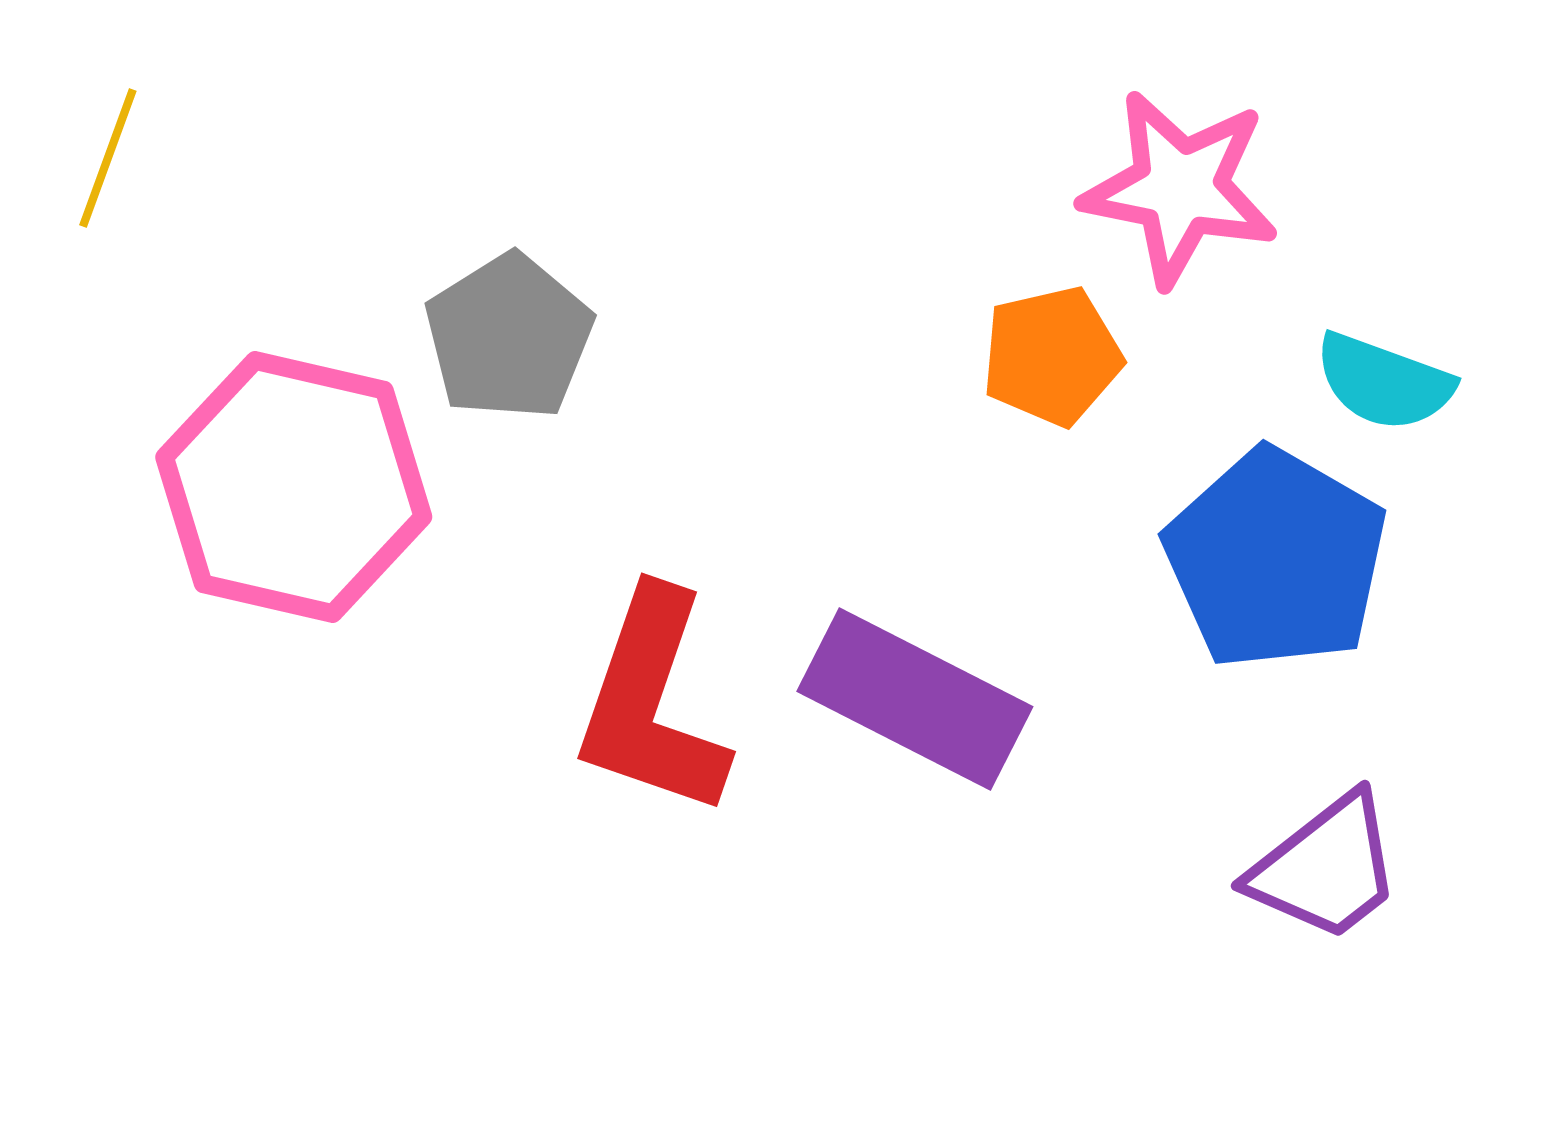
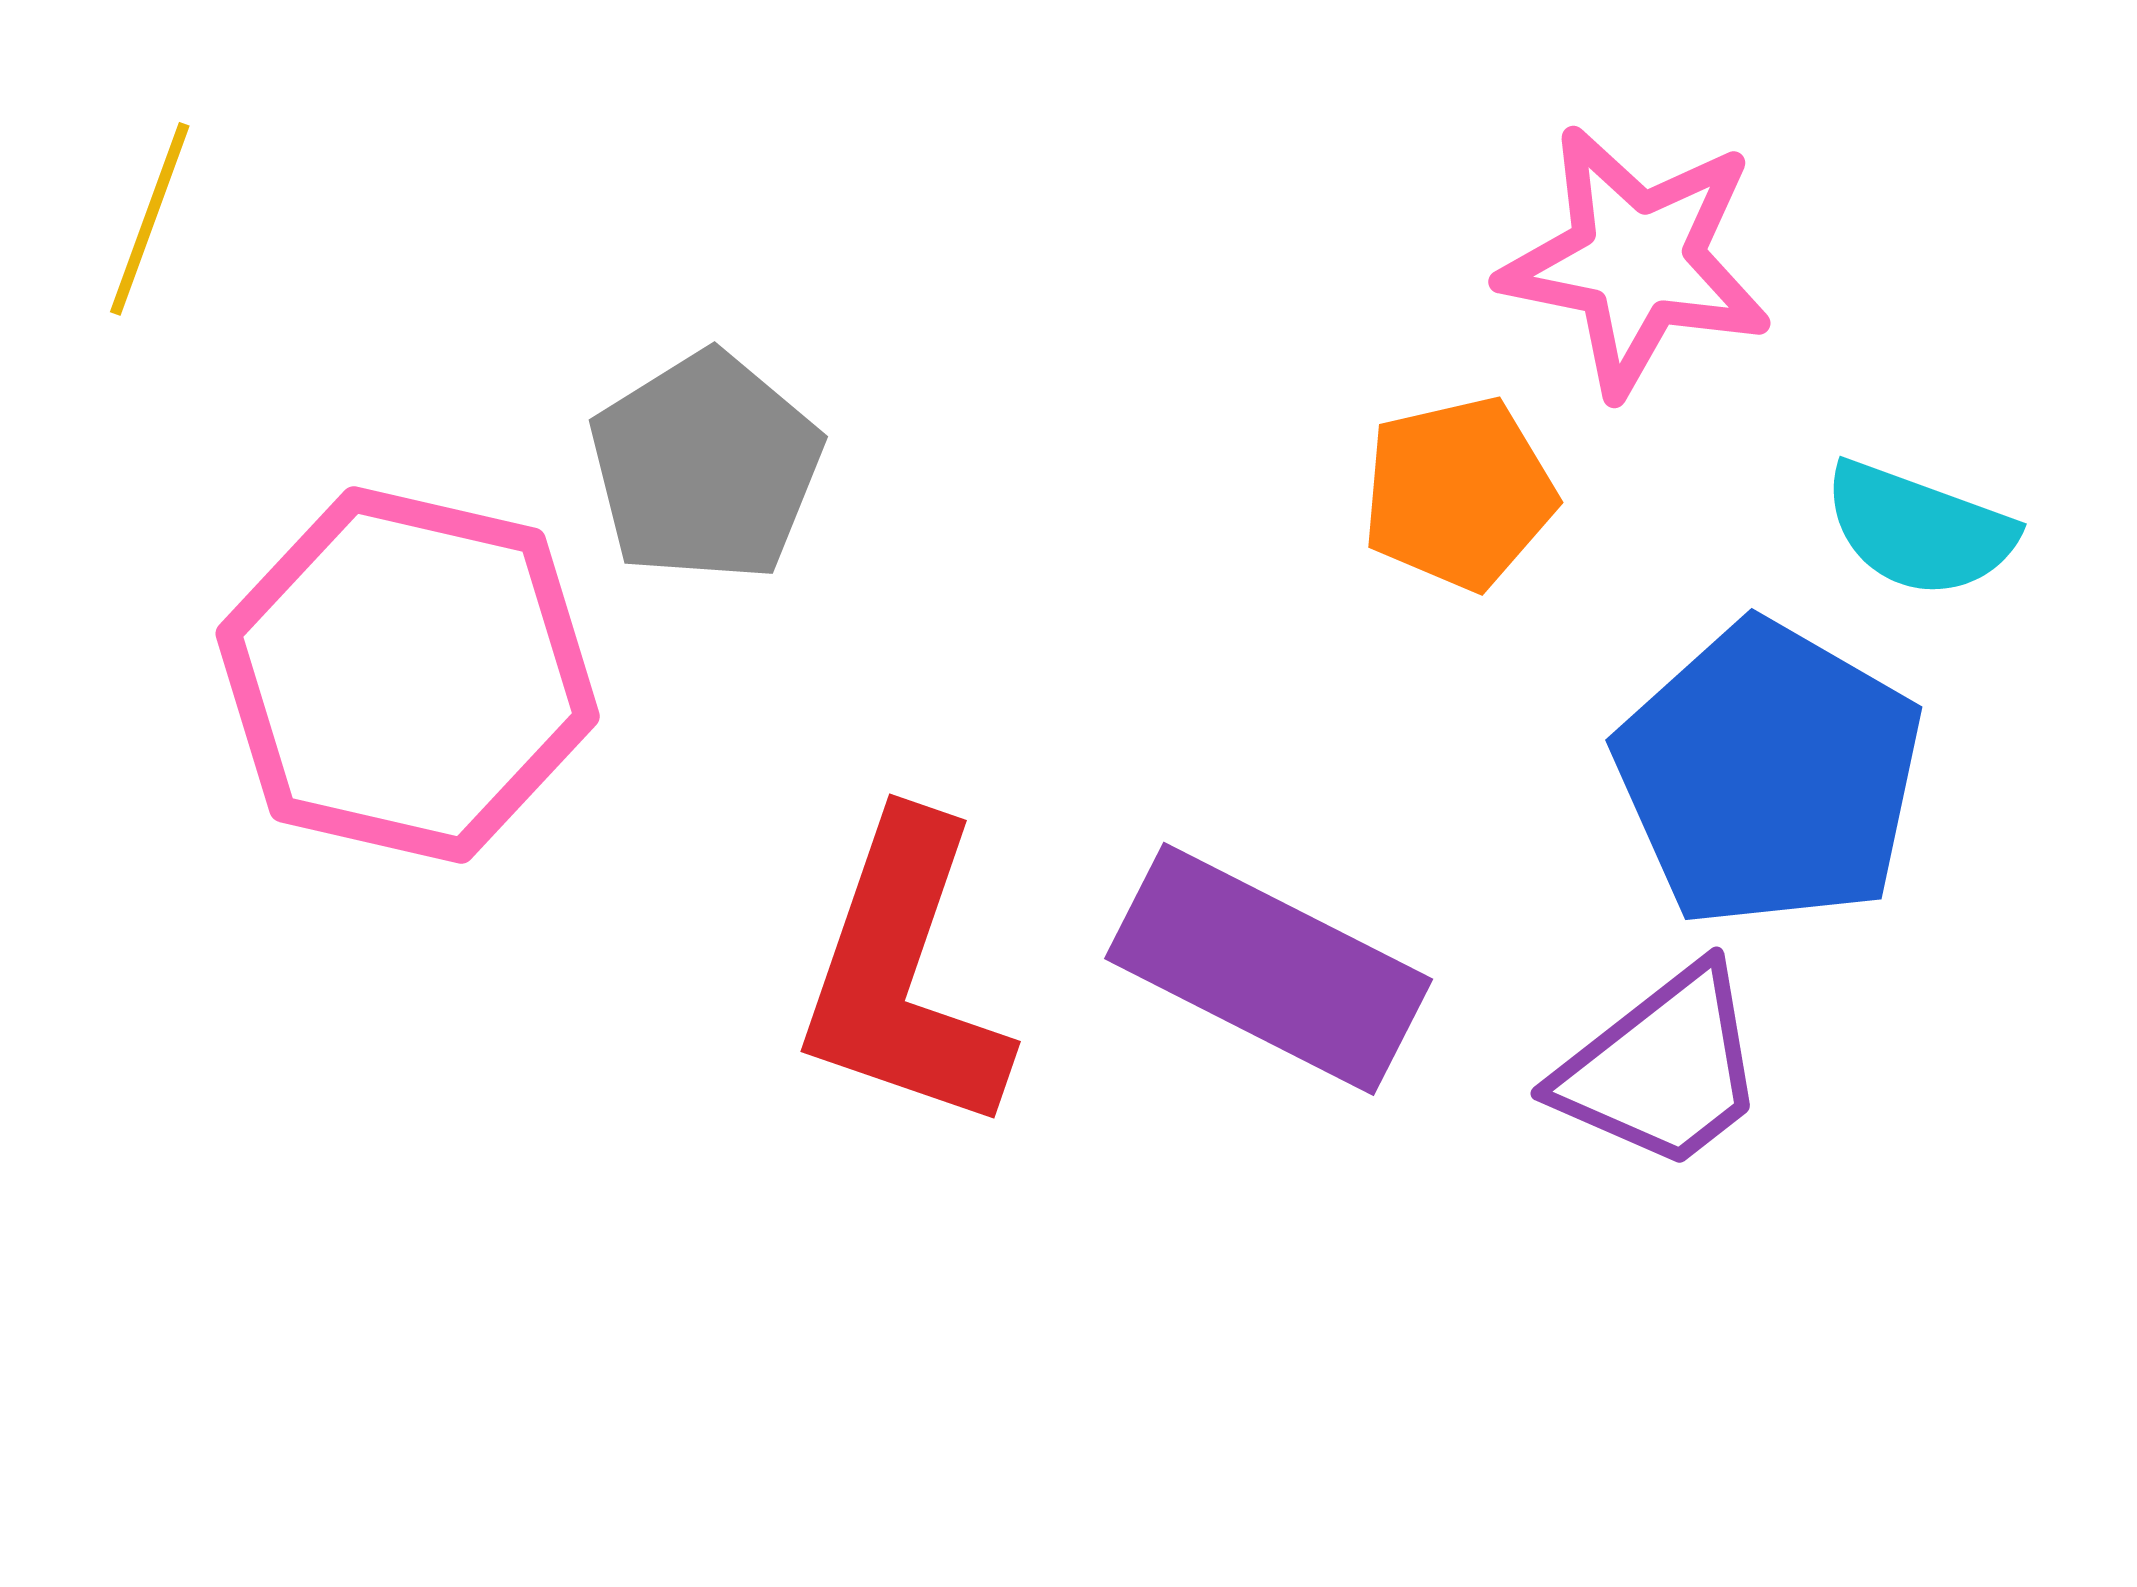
purple trapezoid: (1326, 868) -> (1662, 1069), moved

